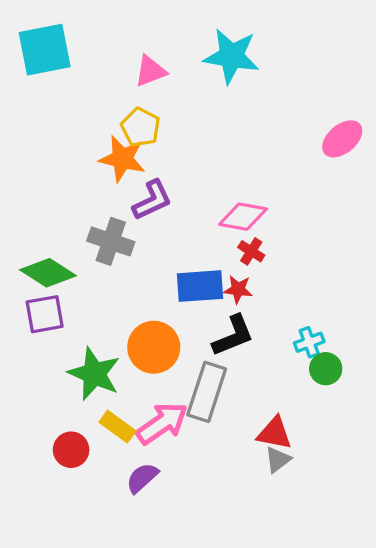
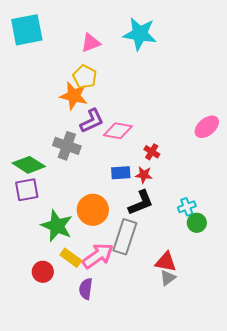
pink ellipse: (342, 139) -> (207, 127), moved
pink diamond: (243, 217) -> (118, 131), moved
blue rectangle: (200, 286) -> (121, 173), size x0.7
purple semicircle: (142, 478) -> (86, 289), turned -40

